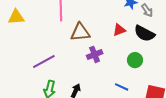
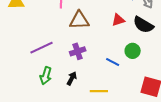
purple cross: (95, 54) -> (78, 51), moved
blue line: (122, 87) -> (113, 62), moved

